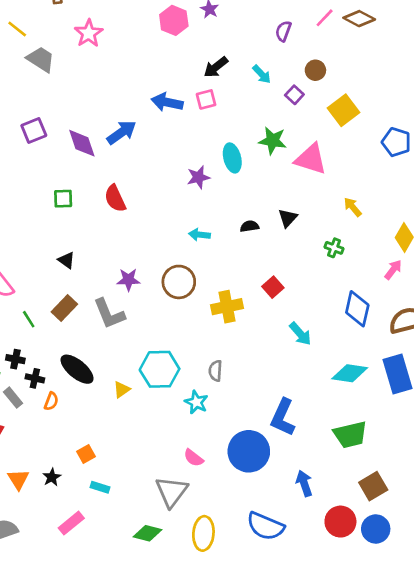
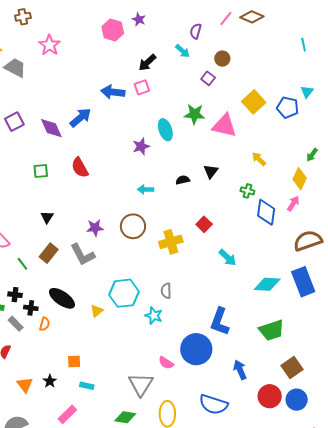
cyan arrow: (262, 74) -> (182, 51), moved
yellow square: (343, 110) -> (254, 102), moved
black triangle: (66, 260) -> (47, 217), turned 32
blue diamond: (357, 309) -> (266, 212), moved
orange square: (86, 454) -> (74, 361), turned 32
pink semicircle: (194, 458) -> (166, 363), moved

